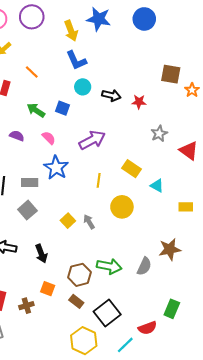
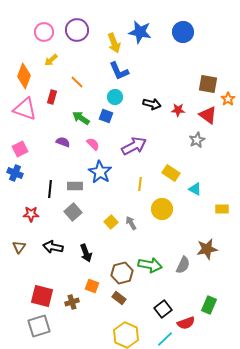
cyan circle: (83, 87) -> (115, 97), moved
red triangle: (189, 151) -> (208, 115), moved
black square: (107, 313) -> (163, 309), moved, size x0.7

